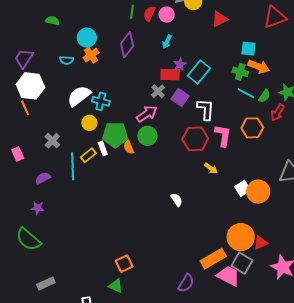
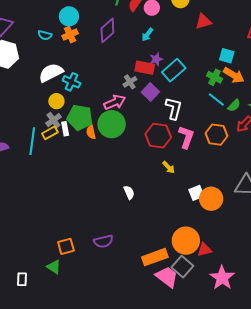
green circle: (147, 136) -> (112, 124), size x1.4
gray cross: (52, 141) -> (53, 120), moved
purple semicircle: (186, 283) -> (103, 241), moved, turned 36

